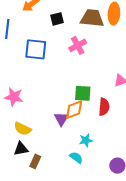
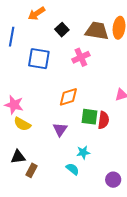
black square: (57, 19) -> (62, 30), turned -32
green square: (83, 93) -> (90, 117), moved
orange diamond: (74, 110) -> (68, 97), moved
yellow semicircle: (23, 129) -> (22, 124), moved

